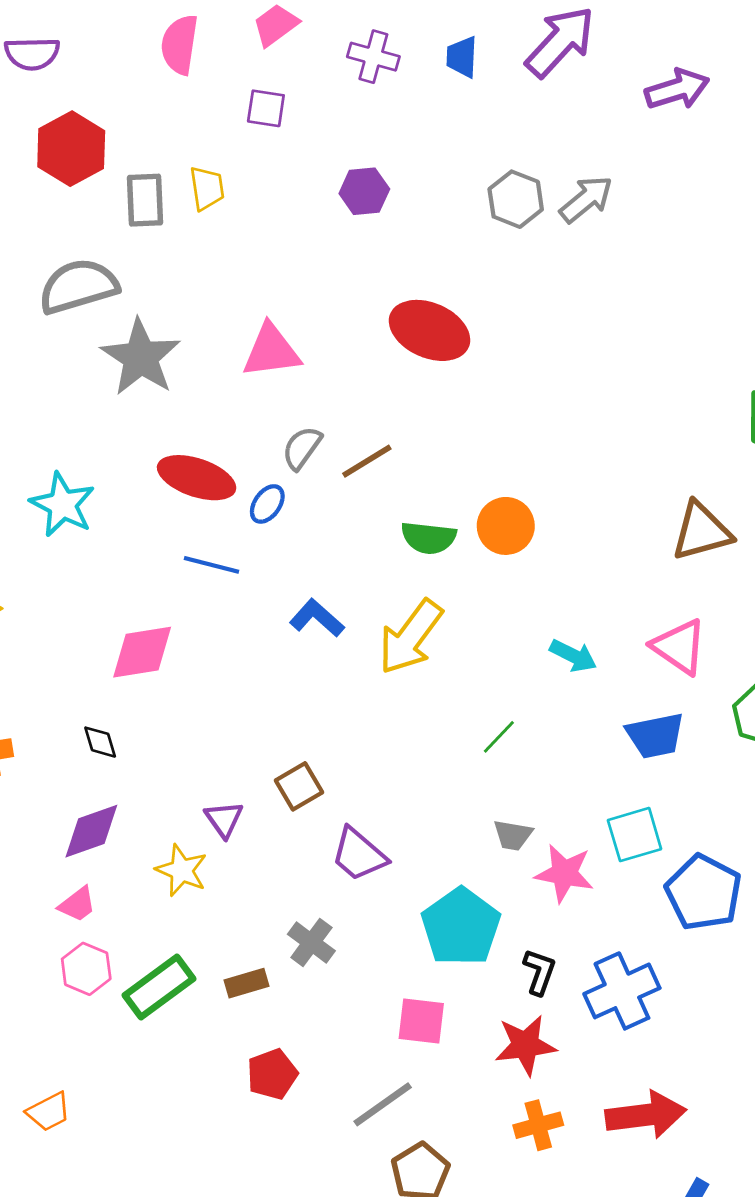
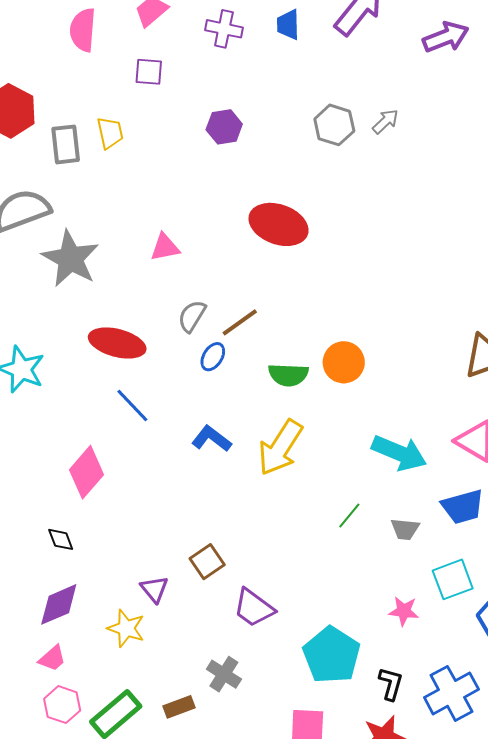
gray arrow: (586, 199) -> (385, 121), size x0.7
pink triangle: (271, 351) -> (165, 247), size x0.7
blue ellipse: (267, 504) -> (213, 357), moved
blue line: (212, 565) -> (132, 405), turned 36
pink diamond: (142, 652) -> (87, 472), turned -36
cyan arrow: (573, 656) -> (399, 453), size x1.6
gray trapezoid: (513, 835) -> (405, 529), moved
pink star: (564, 873) -> (404, 611), size x0.7

